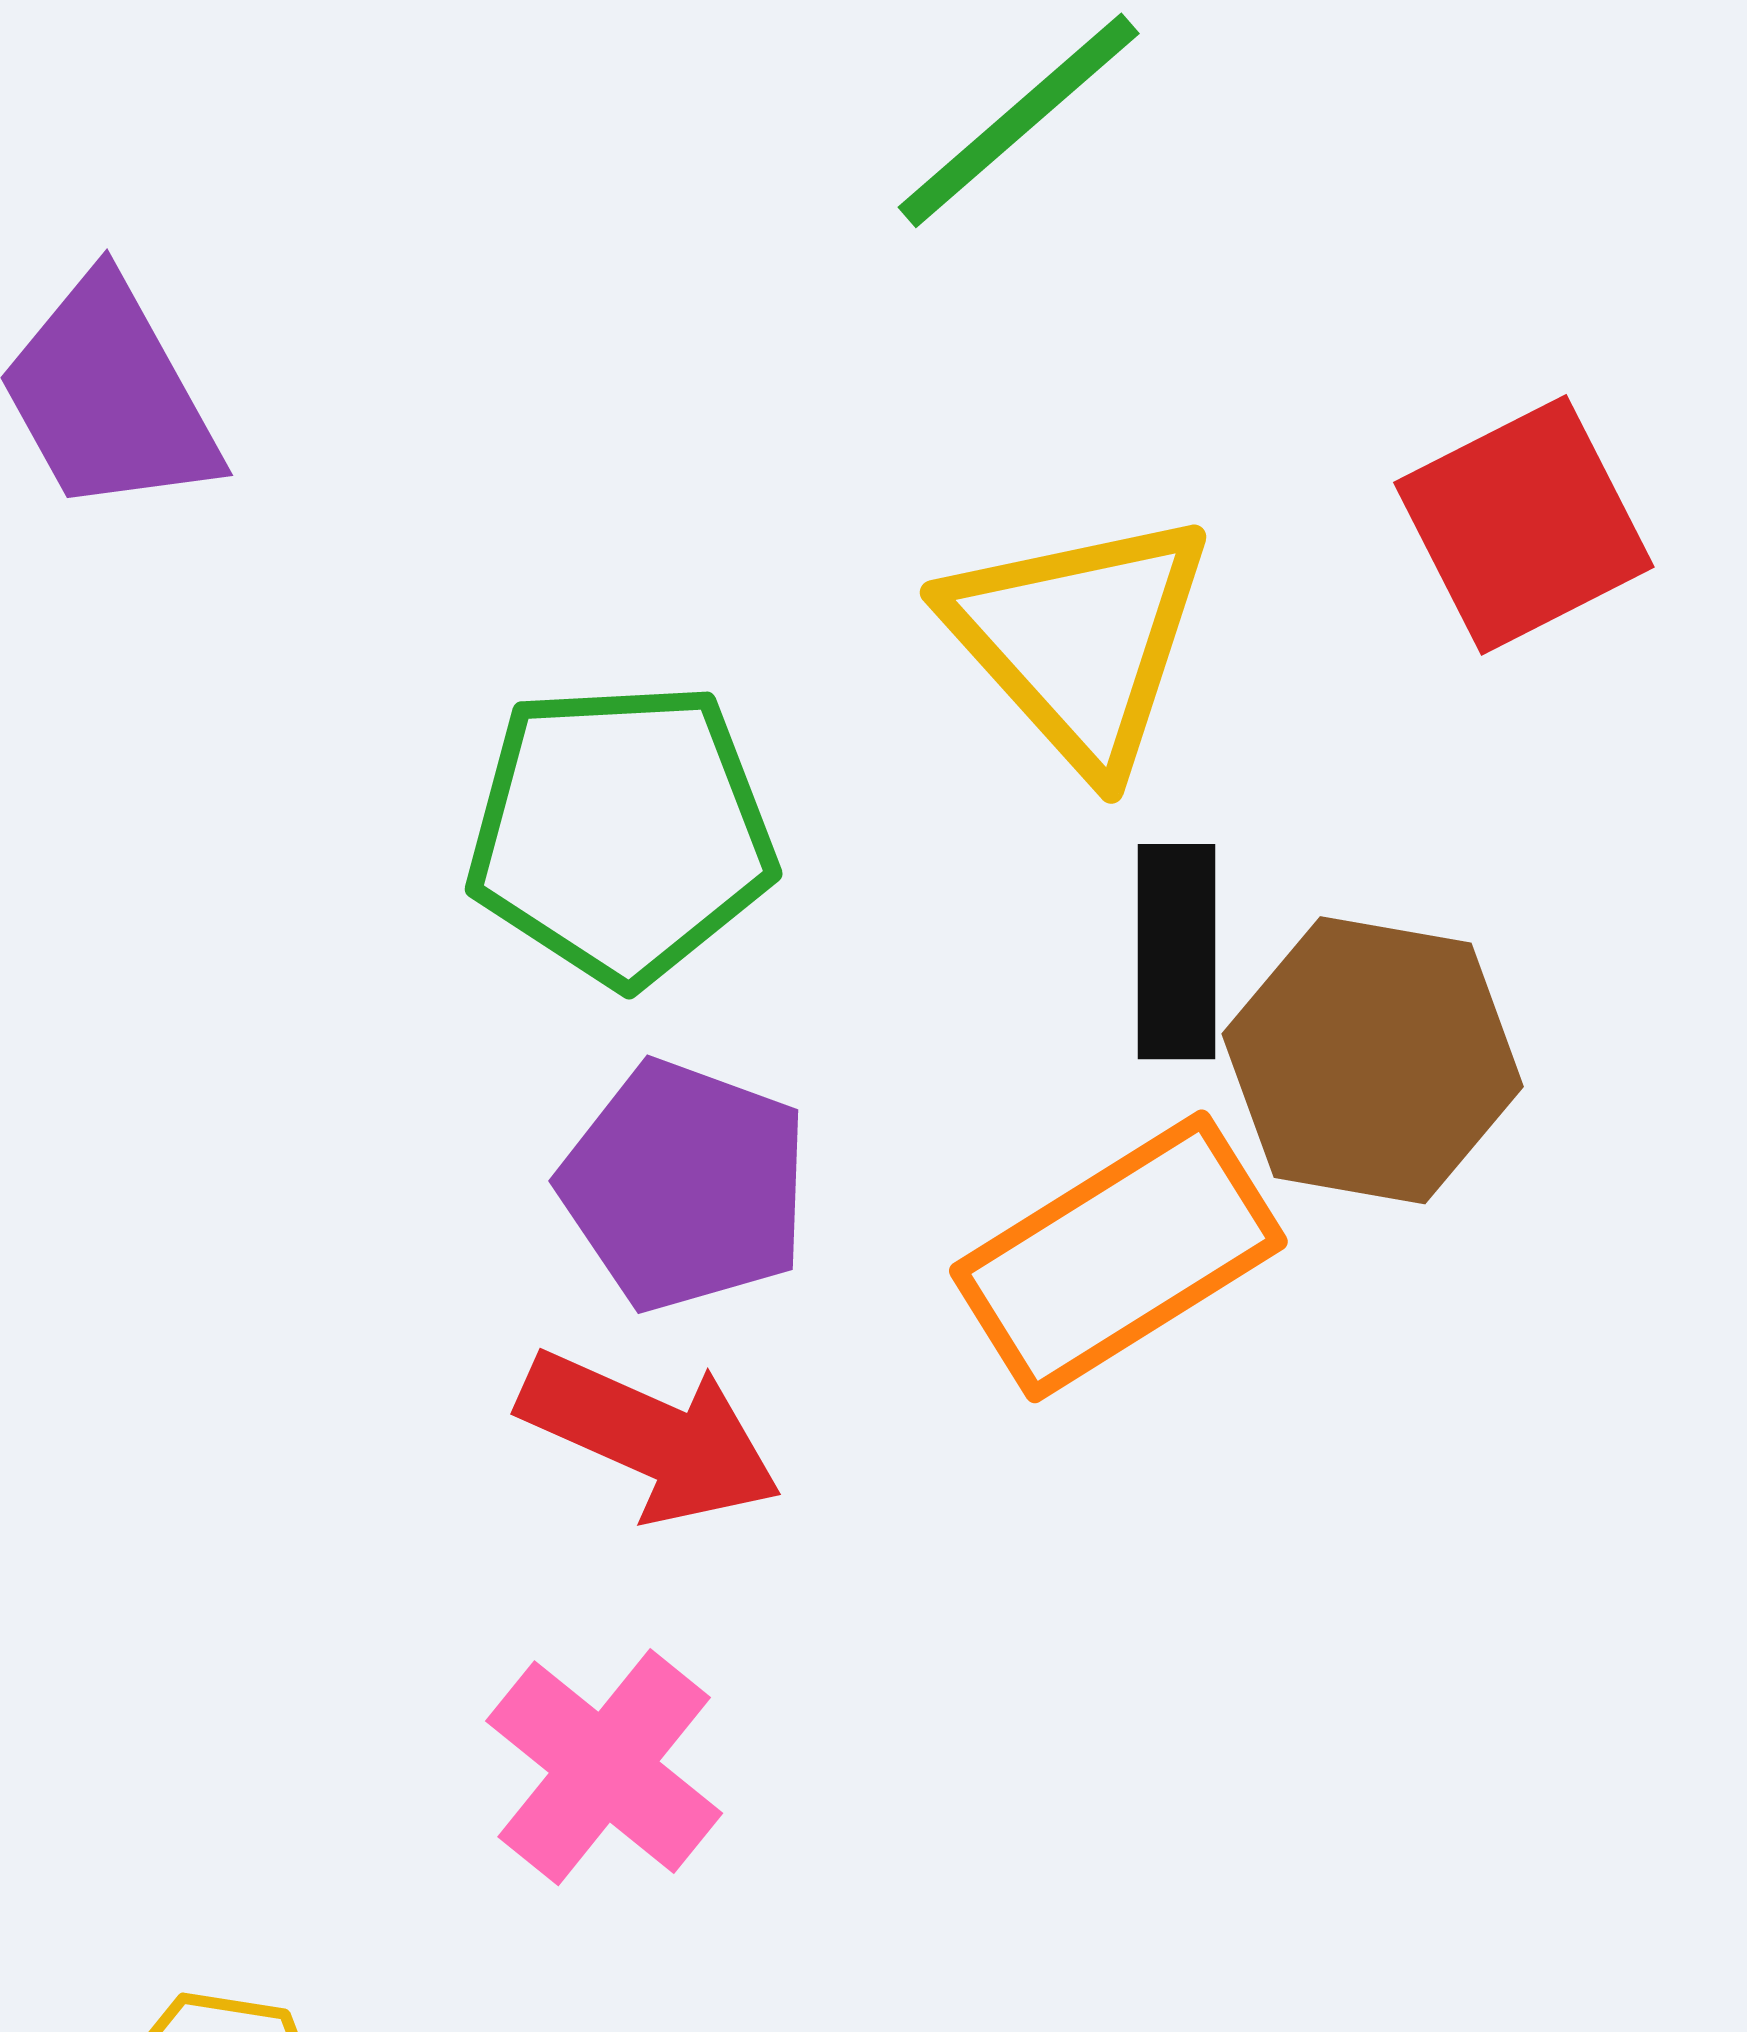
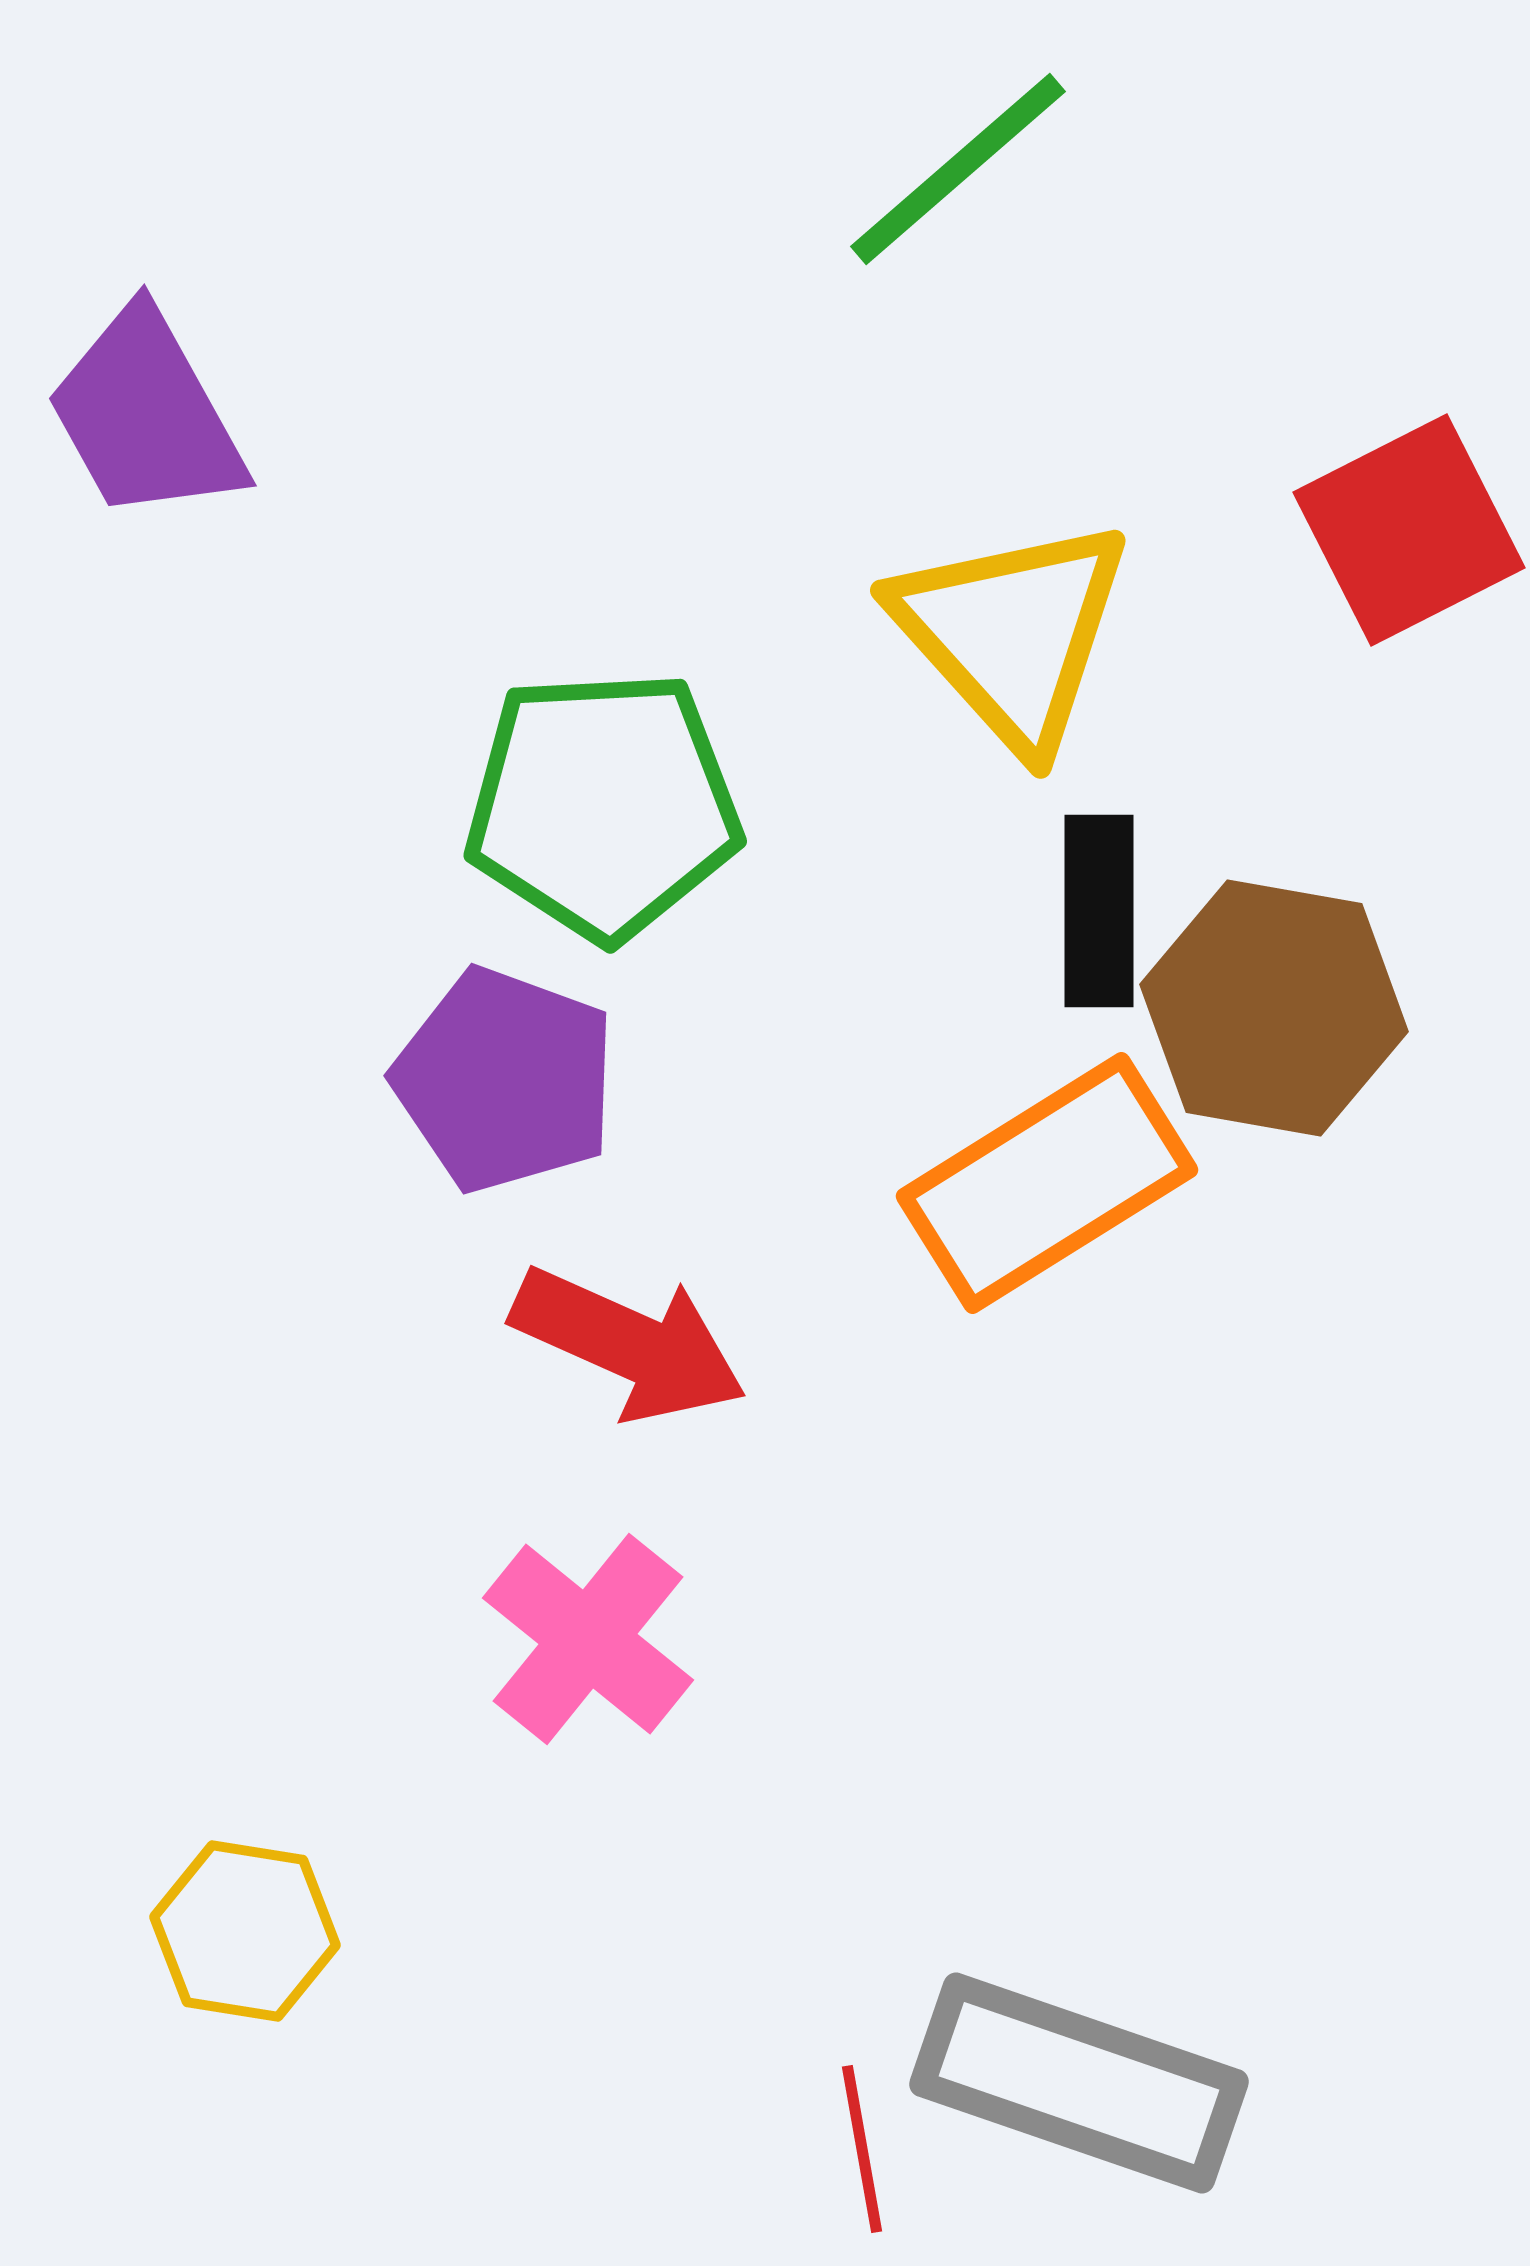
purple pentagon: (685, 1186) -> (505, 1080), moved

